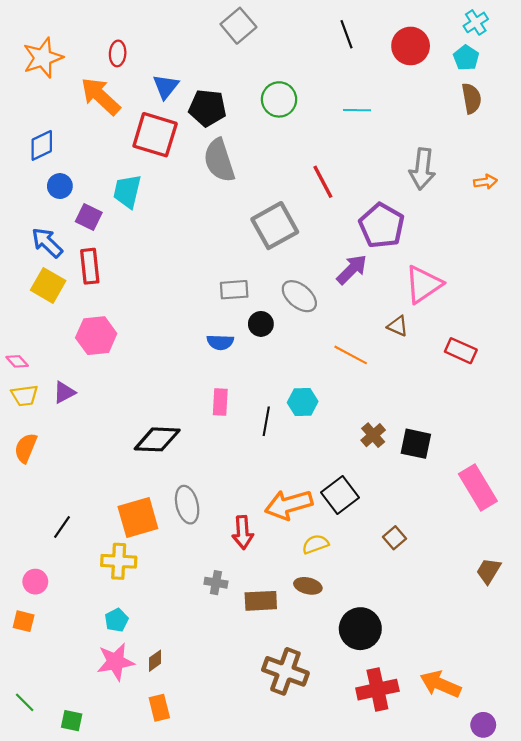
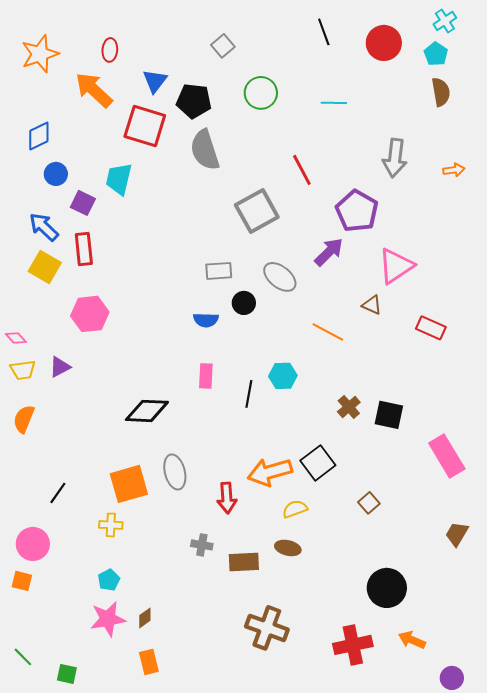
gray square: (238, 26) -> (223, 46), moved, size x0.7
yellow cross: (119, 561) -> (111, 525), size x0.7
pink circle: (35, 582) -> (33, 544), size x1.4
black circle: (360, 629) -> (387, 588), moved
orange arrow: (440, 684) -> (412, 640), size x0.7

